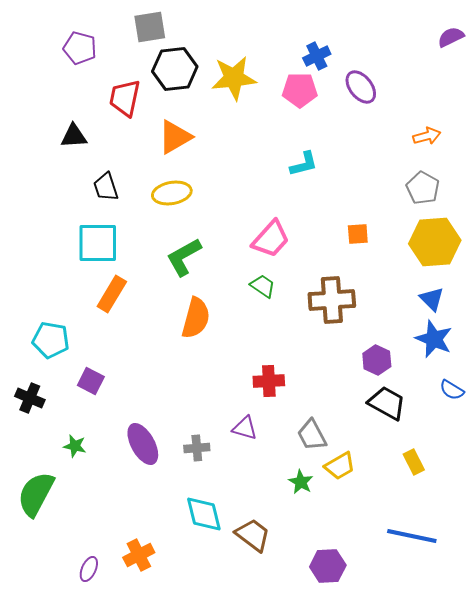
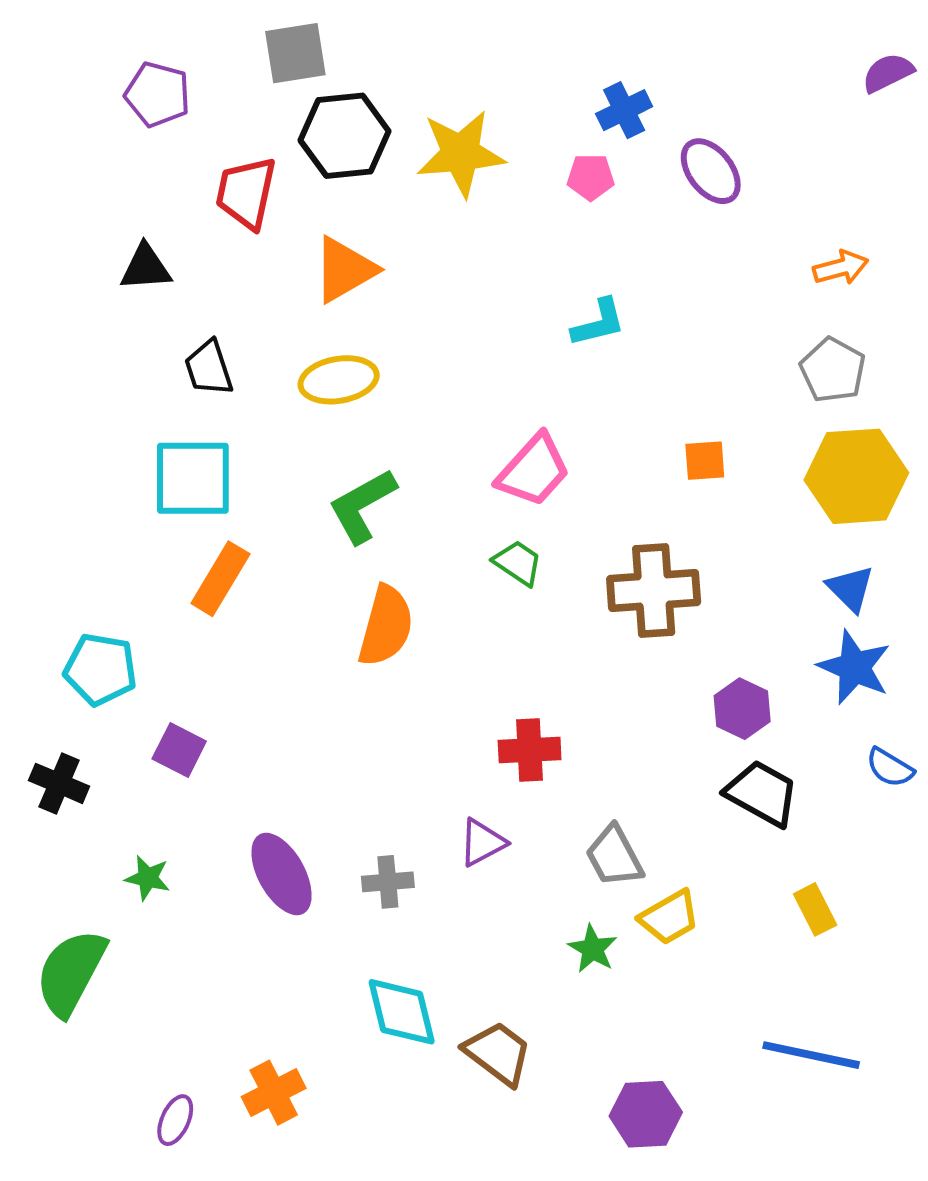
pink pentagon: (300, 90) -> (591, 177), size x0.7
purple triangle: (245, 428) -> (482, 842), turned -44

